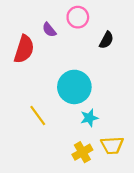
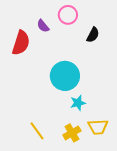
yellow line: (38, 116) -> (37, 131), moved

